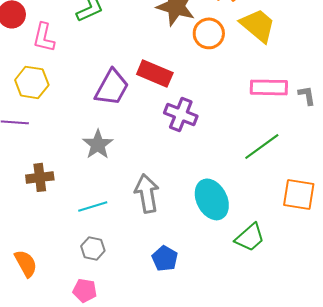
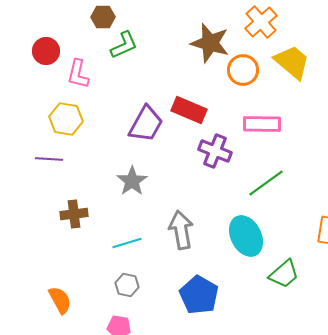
pink rectangle: (269, 87) -> (262, 124), moved
green line: (262, 146) -> (266, 183), moved
blue pentagon: (165, 258) -> (199, 295), size x1.5

